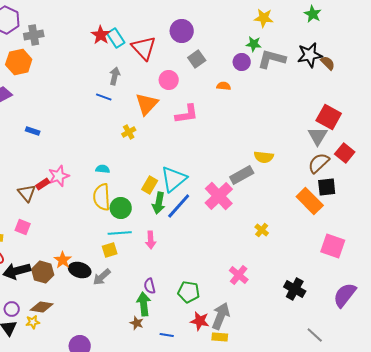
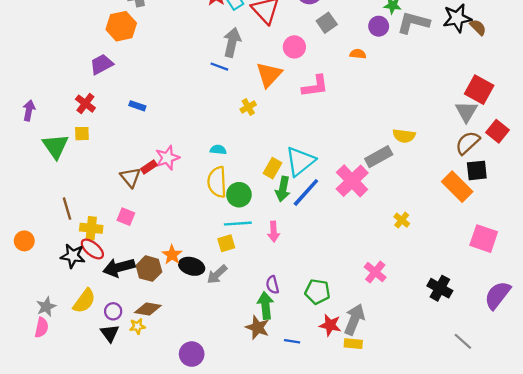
gray arrow: (115, 76) -> (232, 42), size x1.4
brown star: (137, 323) -> (257, 327), size x1.5

